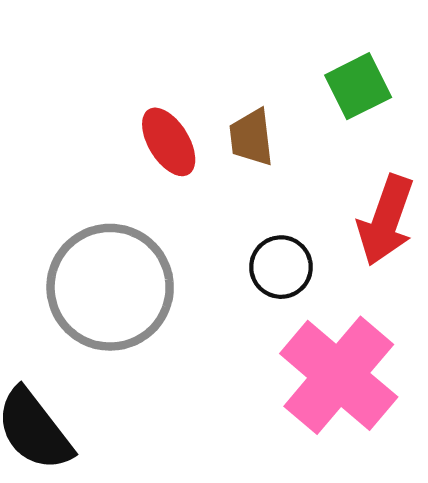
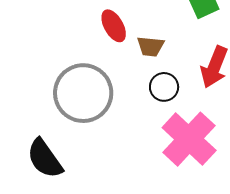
brown trapezoid: (251, 137) -> (150, 46), moved, turned -80

